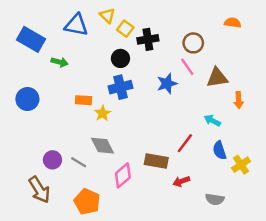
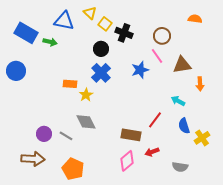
black cross: (148, 39) -> (124, 33), turned 30
green arrow: (60, 62) -> (50, 42), moved
blue cross: (120, 87) -> (101, 73), turned -30
blue circle: (27, 99) -> (16, 71), moved
pink diamond: (123, 175) -> (127, 161), moved
brown arrow: (39, 190) -> (33, 159), turned -55

